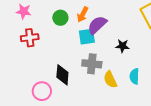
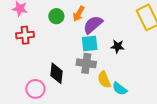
cyan square: (87, 37) -> (90, 44), moved
cyan semicircle: (134, 76) -> (120, 89), moved, turned -56

